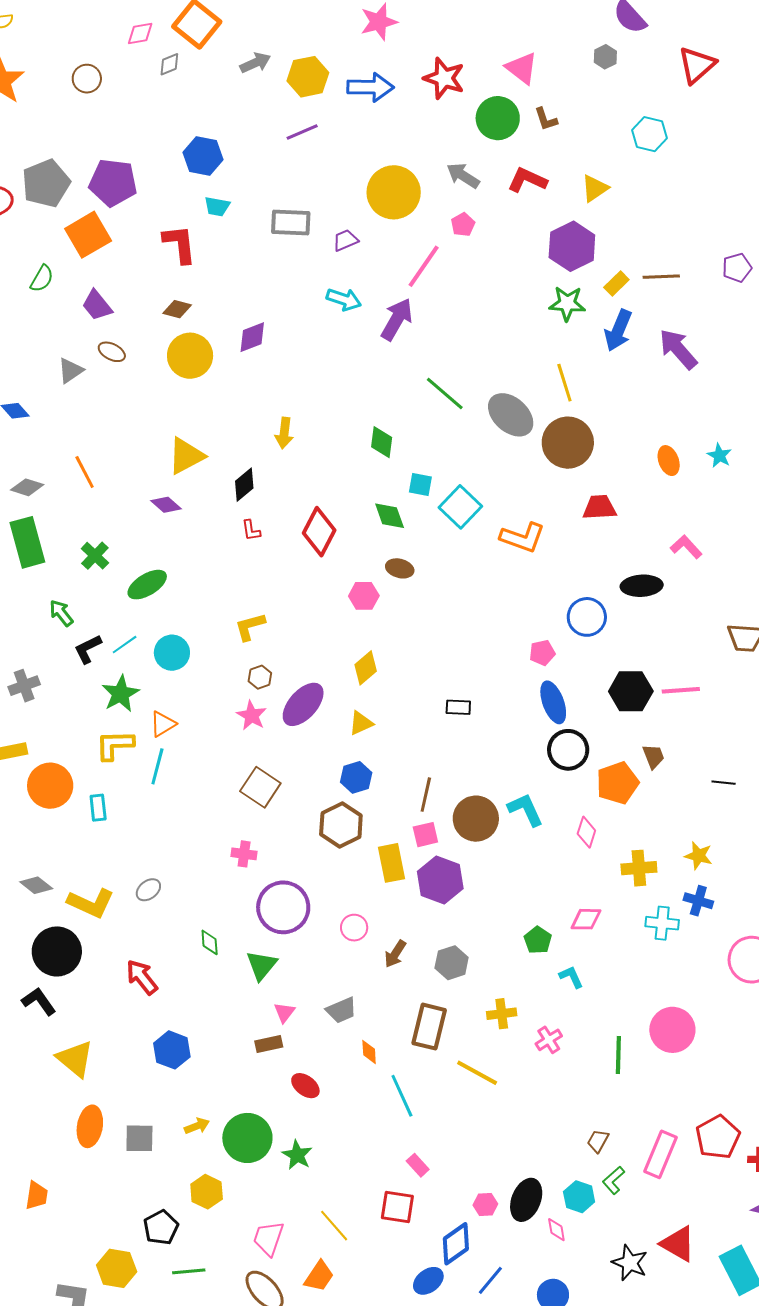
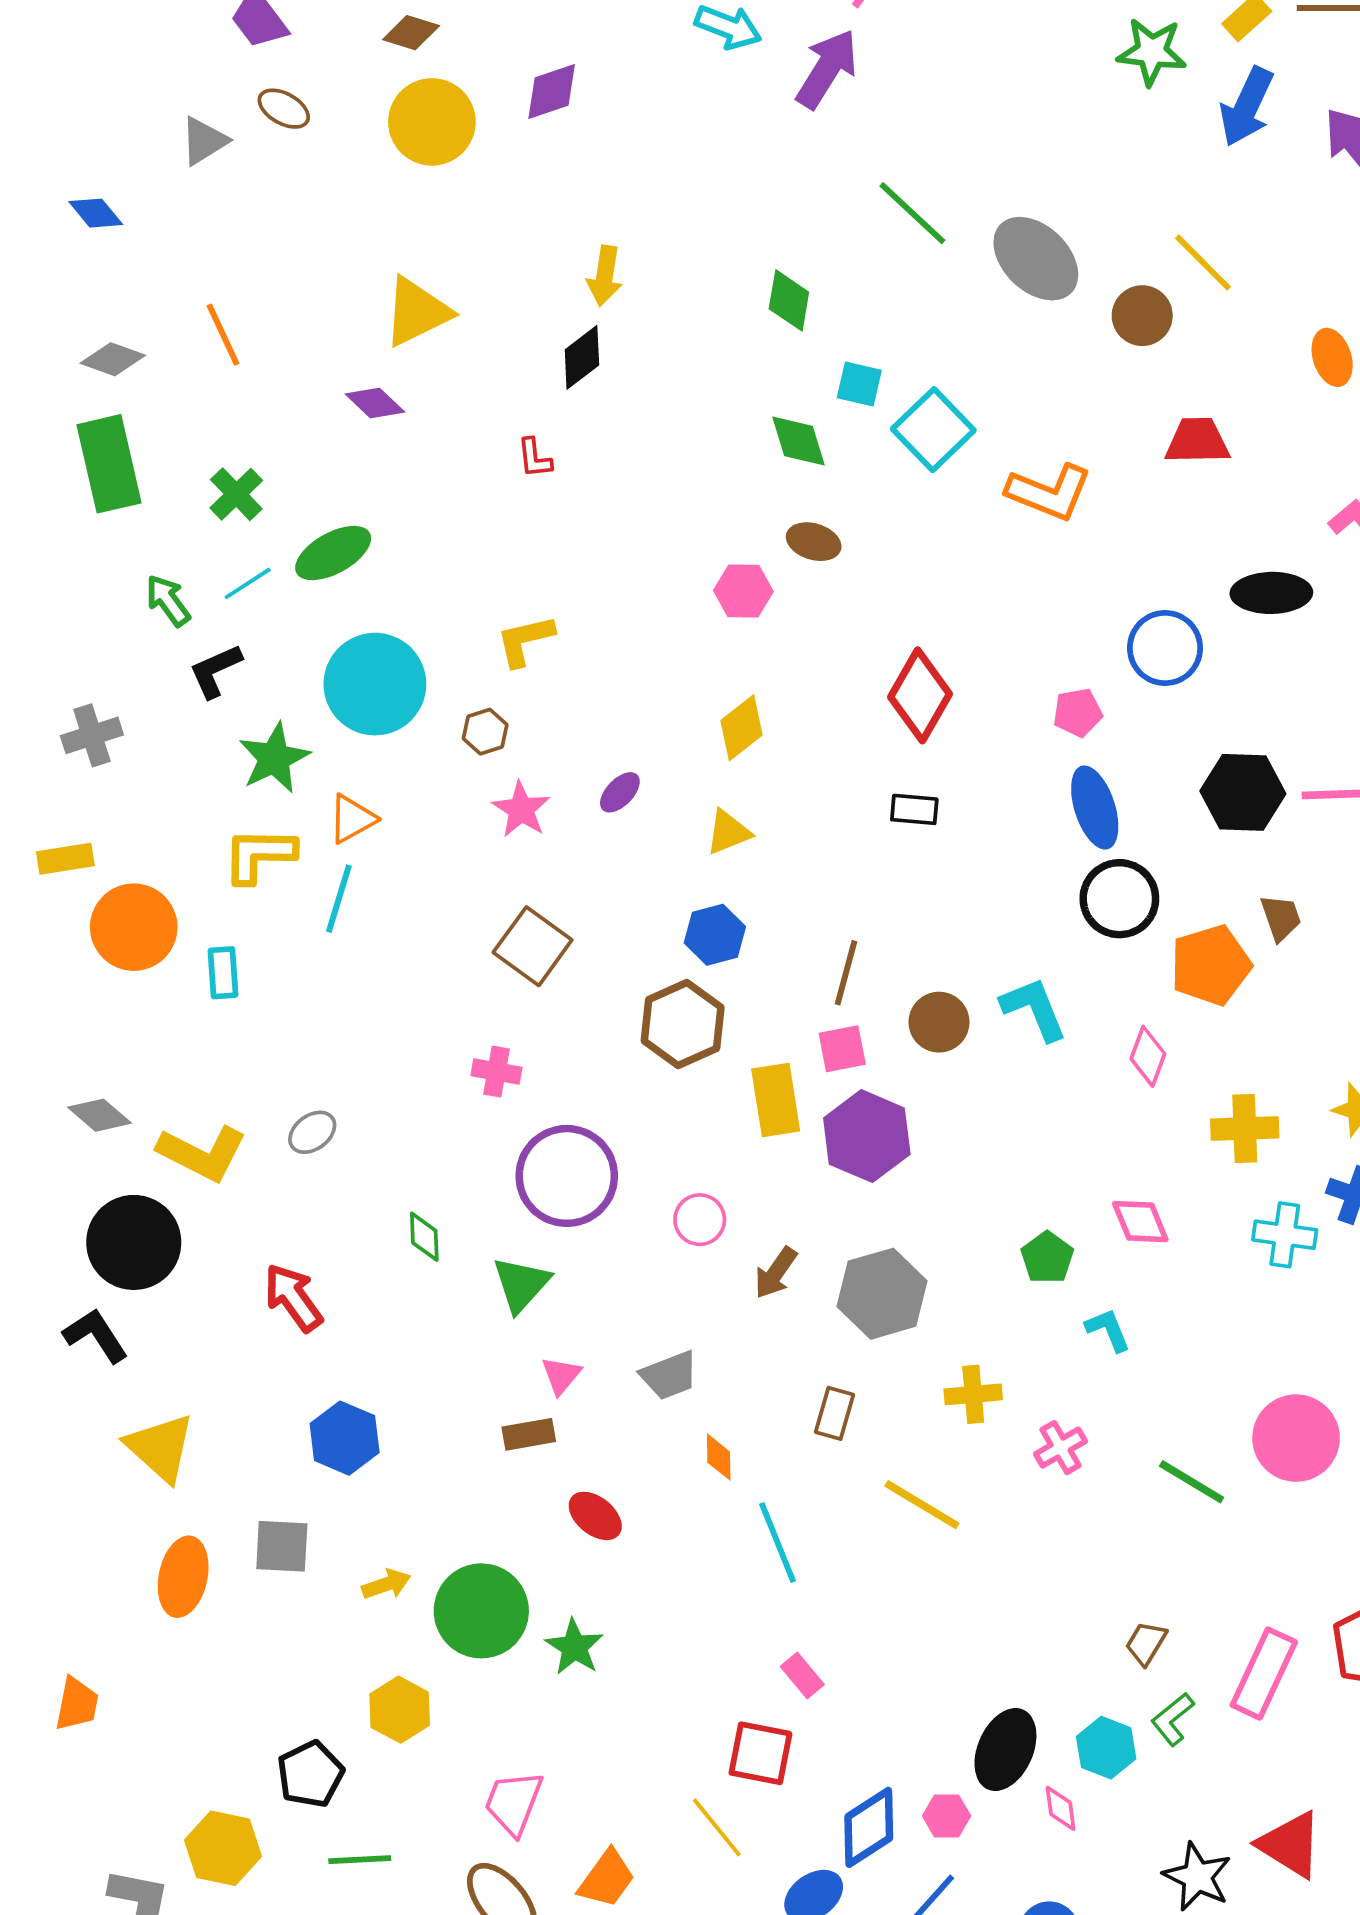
yellow line: (564, 383) -> (1203, 262), moved, turned -30
brown circle: (568, 443) -> (1142, 316), size x0.6
black diamond: (244, 485) -> (582, 357), moved
red diamond: (319, 532) -> (920, 695), moved
cyan line: (125, 645) -> (248, 583), moved
cyan circle: (172, 653) -> (375, 684), size x1.5
brown hexagon: (260, 677) -> (485, 732), moved
purple ellipse: (303, 704) -> (620, 792), size x0.5
brown circle: (476, 819) -> (939, 1022), size x0.7
pink diamond: (586, 919) -> (1140, 1222), turned 64
gray hexagon: (452, 963) -> (882, 1294), size x1.4
brown rectangle: (429, 1027) -> (835, 1413), size x0.6
green line: (618, 1055) -> (1192, 1482), turned -63
gray square: (139, 1138) -> (282, 1546), moved
pink hexagon: (485, 1204) -> (947, 1816), moved
yellow line: (334, 1226) -> (717, 1827), moved

